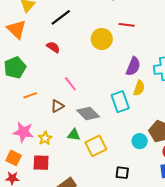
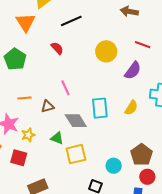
red line: (127, 25) -> (143, 45), moved
purple semicircle: (133, 66) -> (133, 70), moved
green pentagon: (15, 68) -> (15, 59), turned -30
orange line: (30, 95) -> (25, 98), moved
cyan rectangle: (120, 102) -> (100, 108), moved
cyan circle: (140, 141) -> (114, 166), moved

